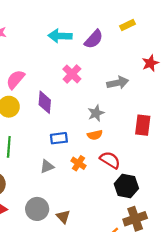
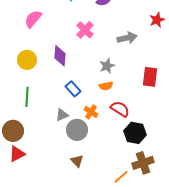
pink semicircle: (15, 79) -> (33, 19), moved
blue rectangle: (59, 138) -> (73, 89), turned 56
gray circle: (37, 209) -> (77, 130), moved

